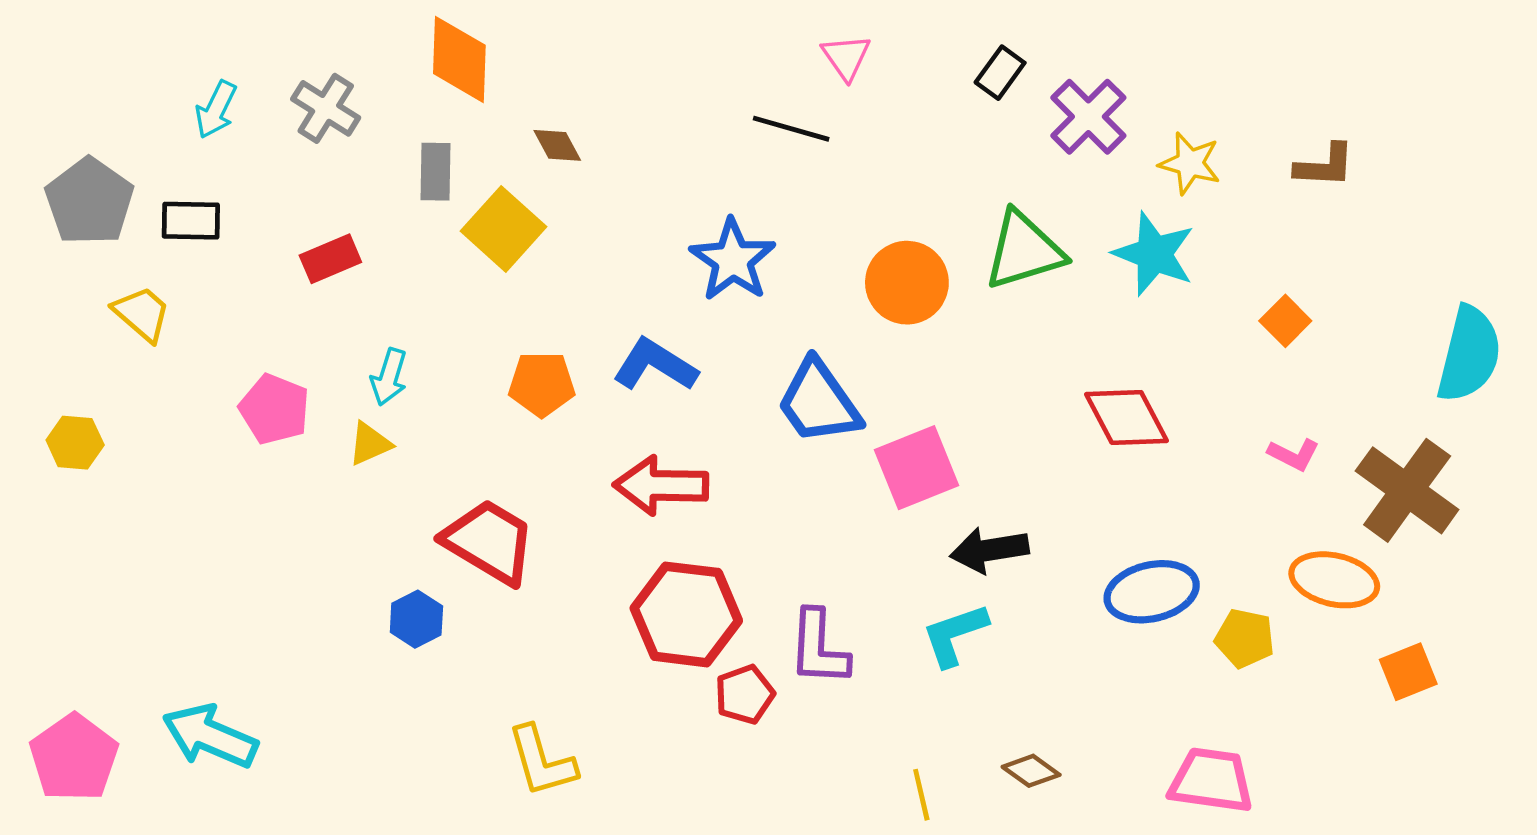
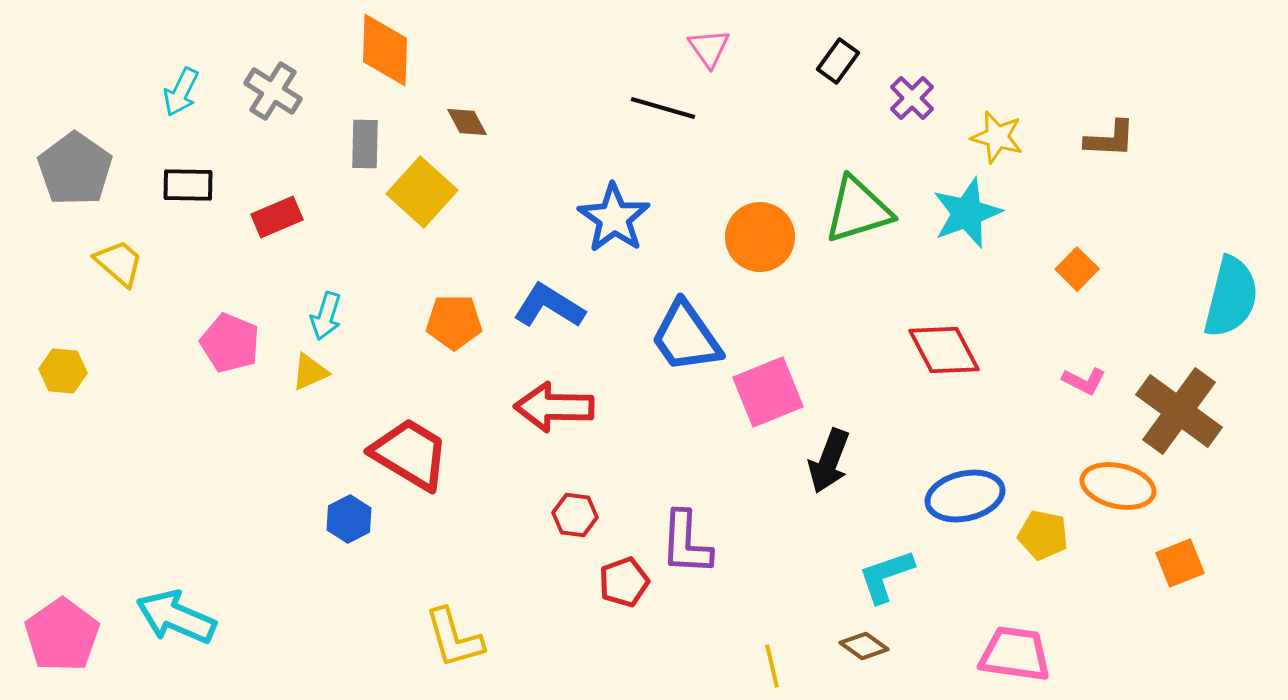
purple cross: (1088, 117) -> (912, 98), size x0.7
black rectangle: (191, 221) -> (188, 185), moved
cyan star: (1154, 254) -> (967, 213), turned 30
black arrow: (989, 550) -> (829, 461), turned -60
red hexagon: (686, 614) -> (575, 515), size x0.5
cyan L-shape: (955, 635) -> (886, 576), moved

